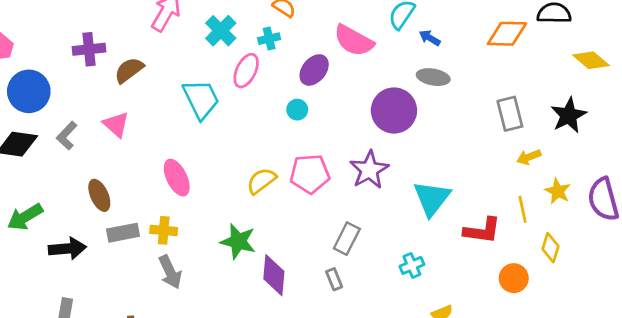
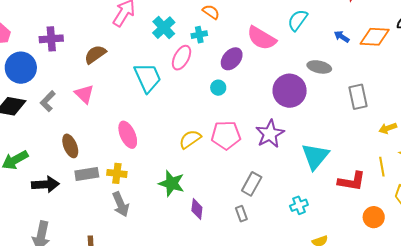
blue arrow: (430, 38) -> (342, 37), moved
purple cross: (89, 49) -> (51, 39), moved
gray rectangle: (510, 114) -> (358, 97), moved
purple diamond: (274, 275) -> (197, 209), size x0.7

